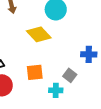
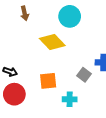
gray square: (70, 75) -> (84, 75), moved

